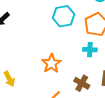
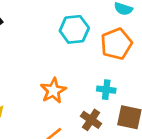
cyan cross: (90, 50) -> (106, 90), moved

